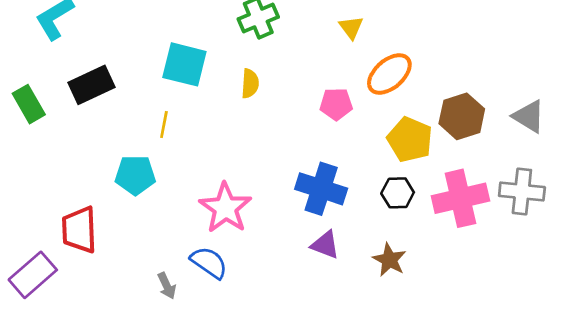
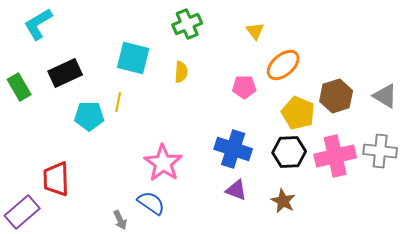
cyan pentagon: (135, 175) -> (89, 116), moved
black hexagon: (398, 193) -> (289, 152), size x1.4

